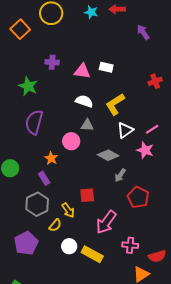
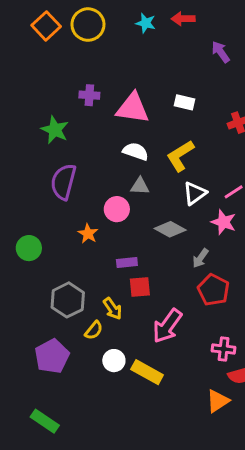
orange square: (20, 29) -> (46, 26), moved
white rectangle: (106, 67) -> (185, 102), moved
pink triangle: (82, 71) -> (133, 108), size x1.4
gray arrow: (120, 175) -> (200, 258), moved
purple rectangle: (44, 178) -> (127, 262), moved, turned -64
pink cross: (130, 245) -> (224, 349), moved

